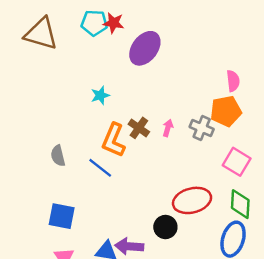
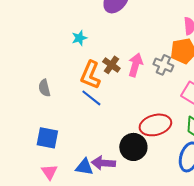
pink arrow: (168, 128) -> (135, 65), size x1.6
blue line: (100, 168) -> (91, 98), moved
black circle: (165, 227) -> (133, 147), size x1.4

